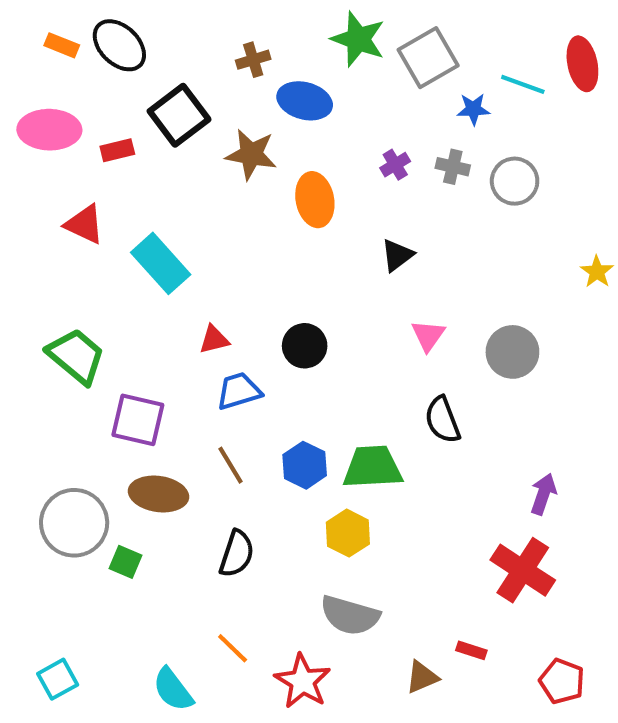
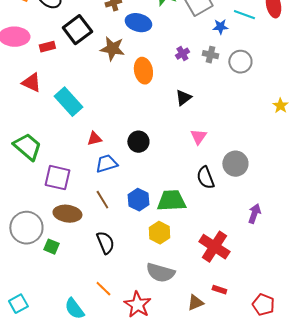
gray circle: (512, 352) -> (235, 164), moved
black semicircle: (237, 554) -> (105, 243), turned -40
red cross: (523, 570) -> (214, 247), moved

